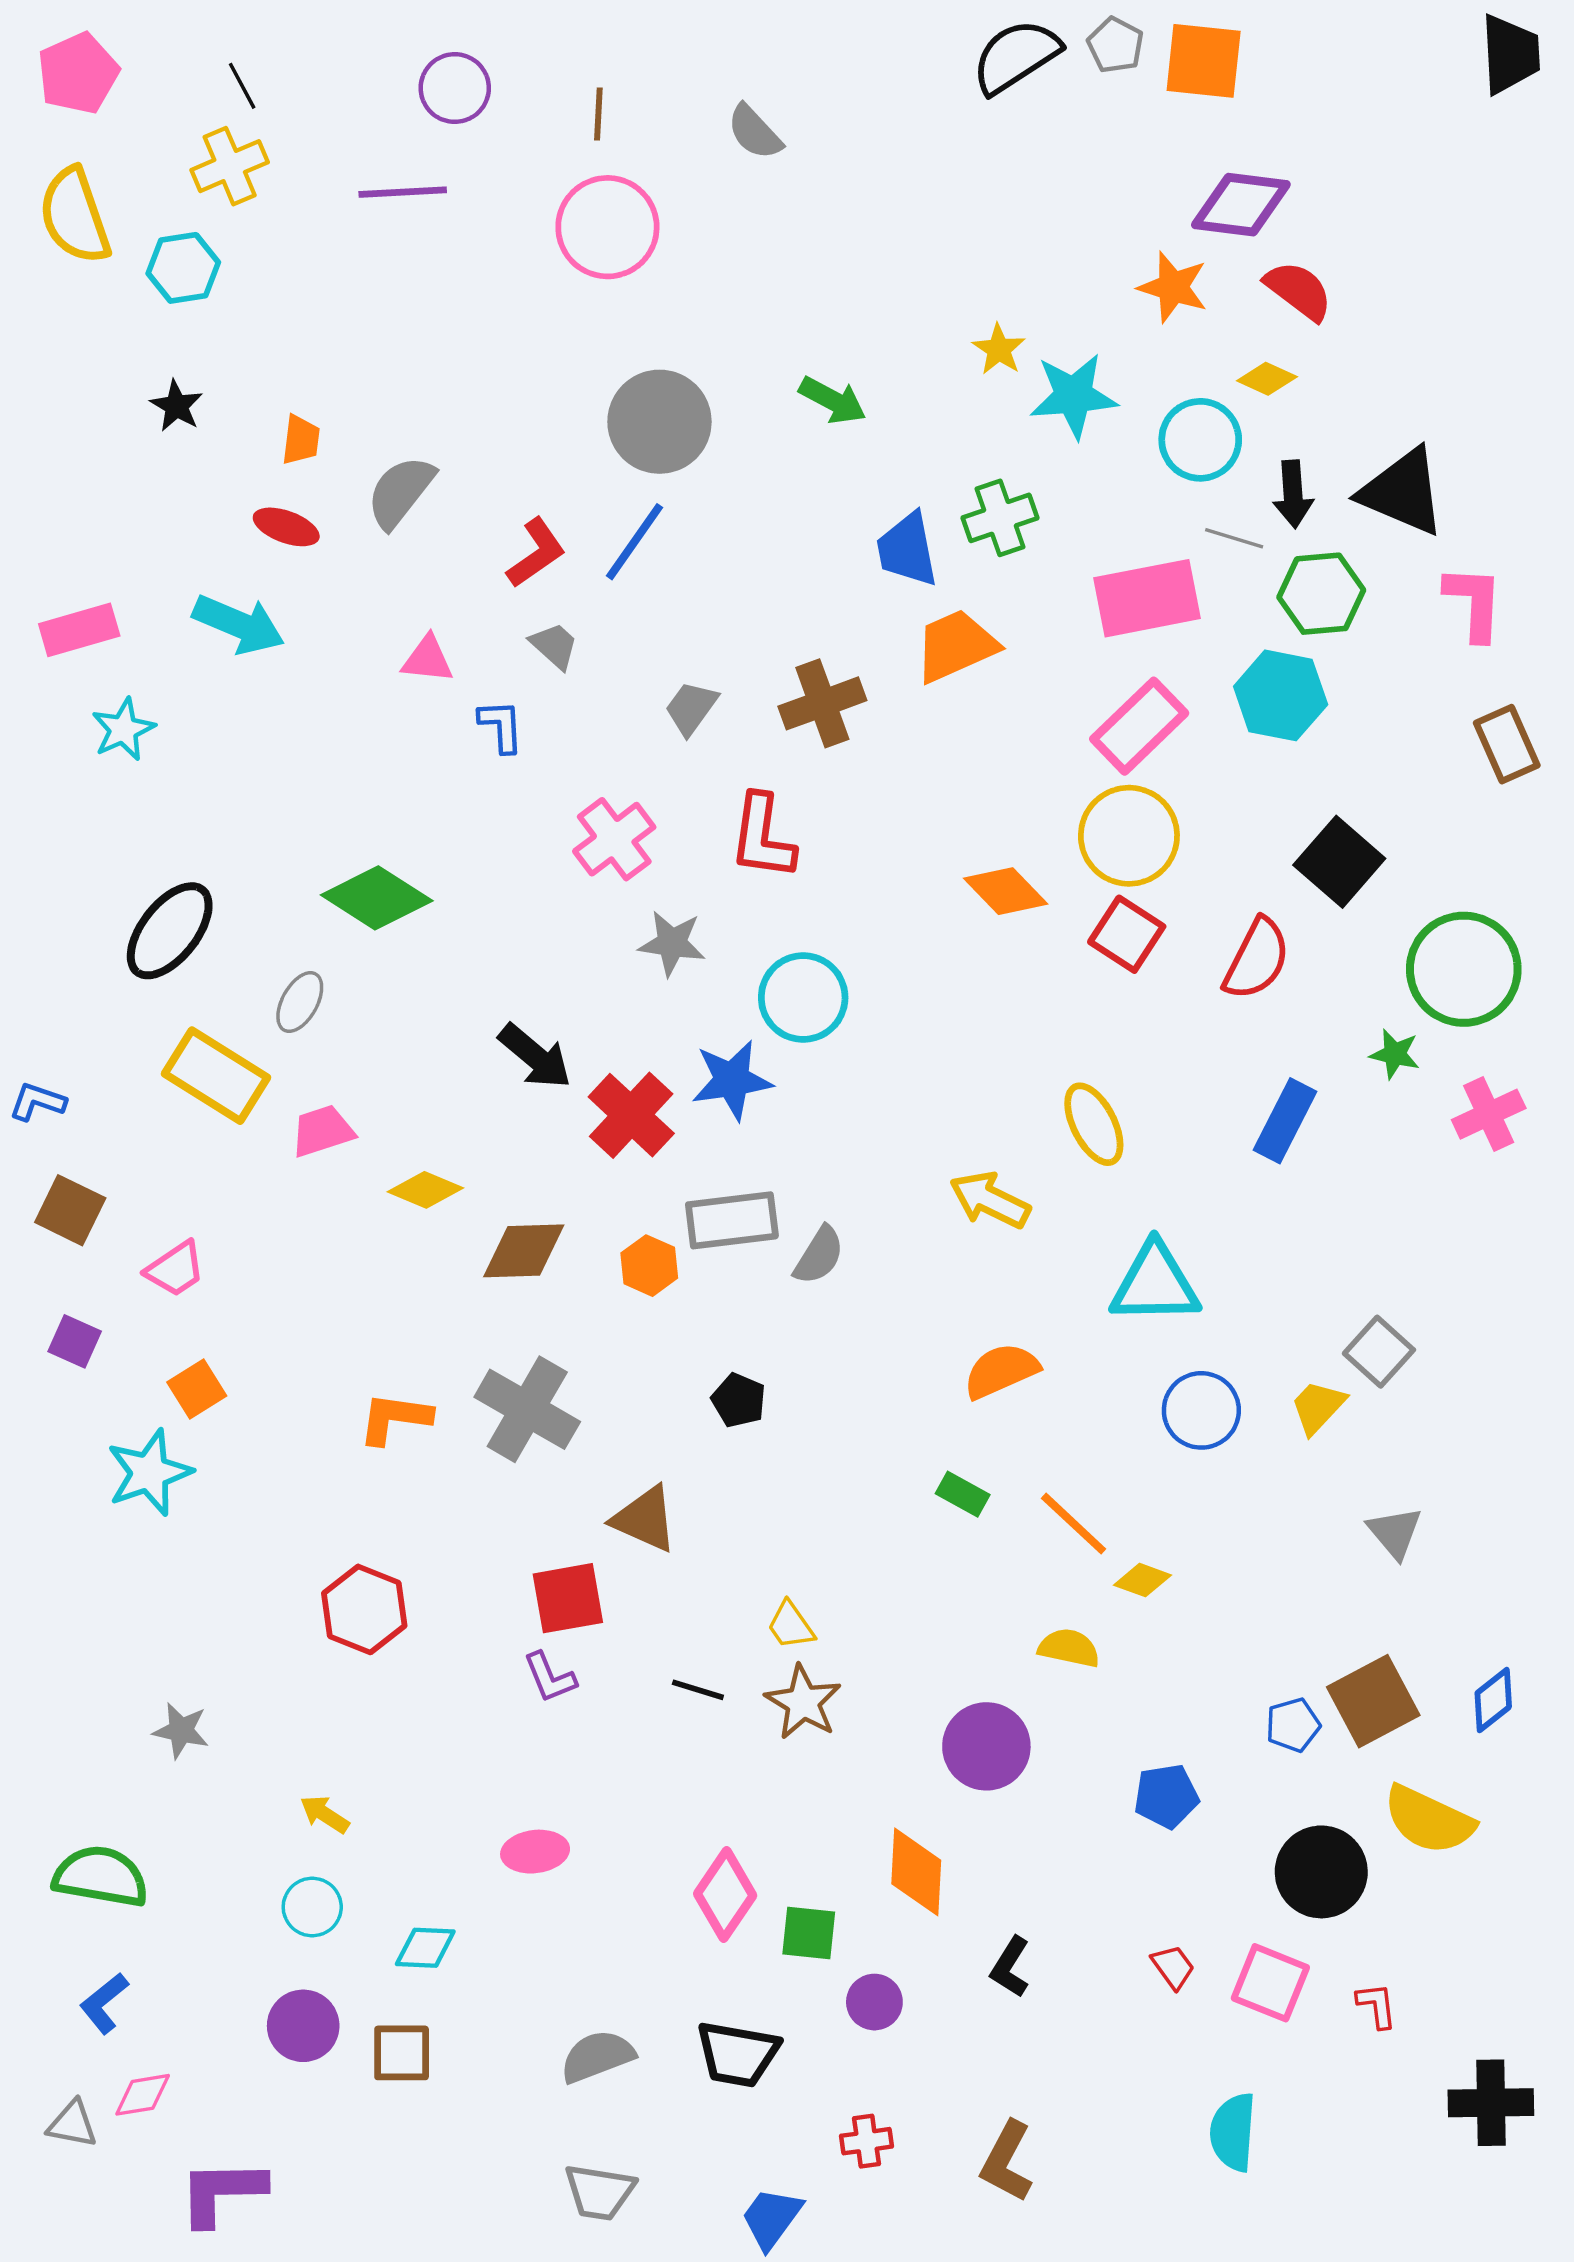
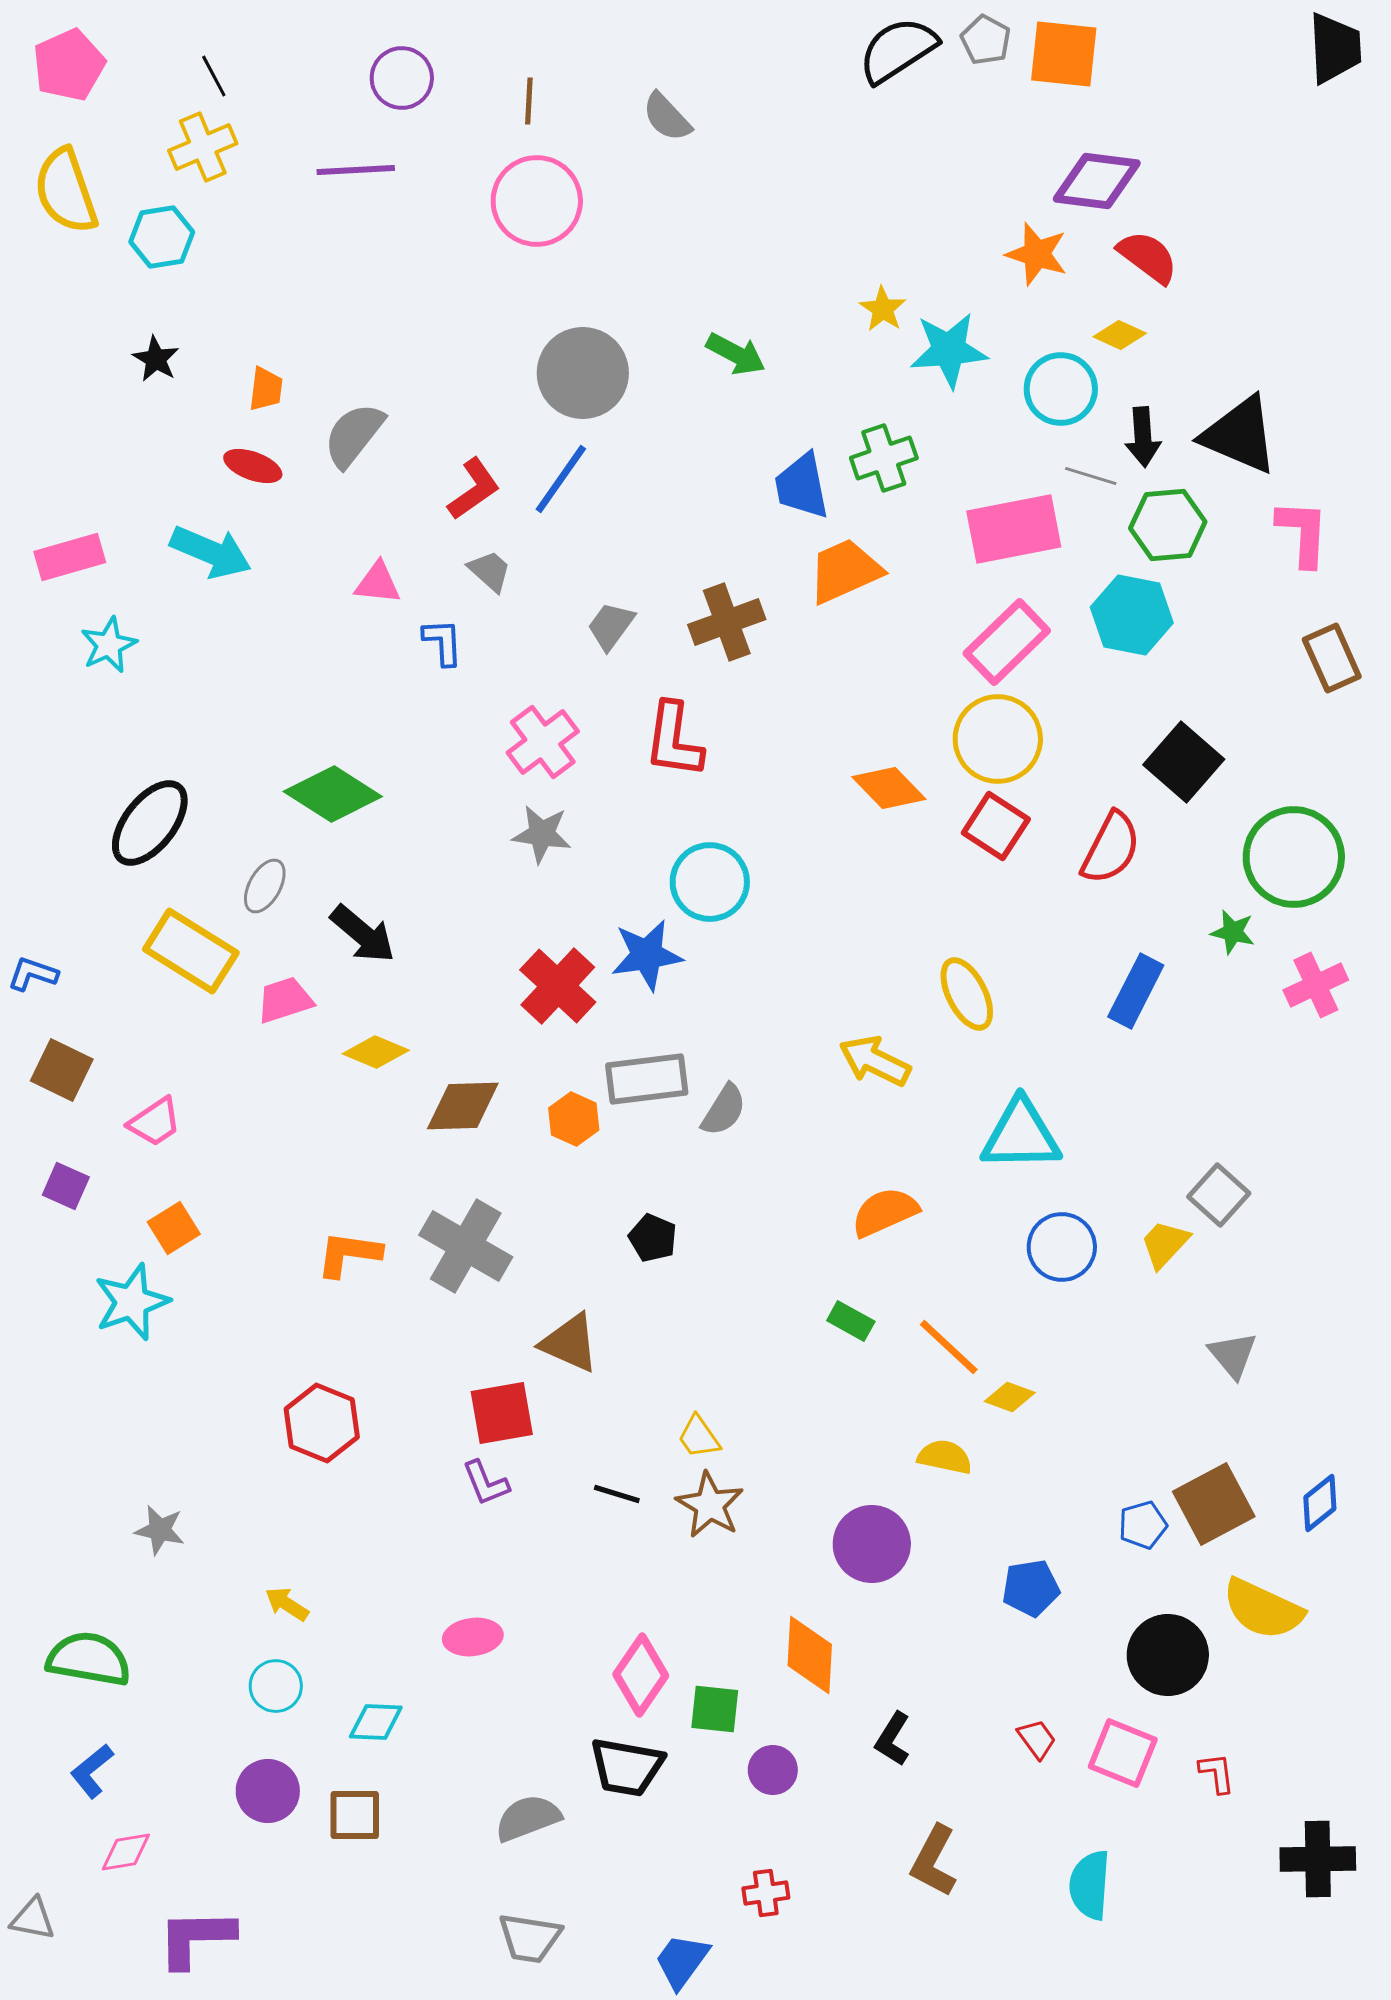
gray star: (672, 943) -> (542, 834), moved
black arrow: (535, 1056) -> (363, 934), moved
black trapezoid: (738, 2054) -> (627, 1767), moved
gray triangle: (72, 2124) -> (33, 1919), moved
brown L-shape: (1007, 2162) -> (934, 1861), moved

